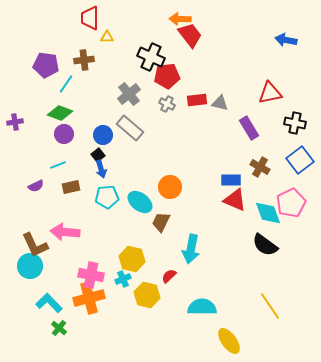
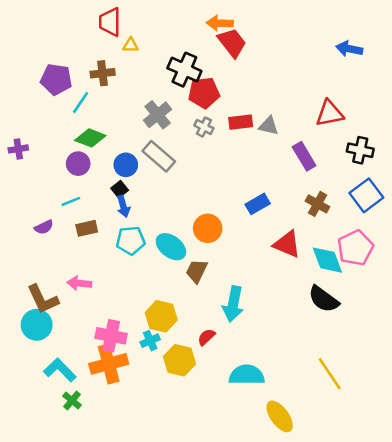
green diamond: (60, 113) -> (90, 138), moved
blue rectangle: (231, 180) -> (258, 204), moved, turned -30
pink arrow: (65, 232) -> (79, 283), size x0.7

